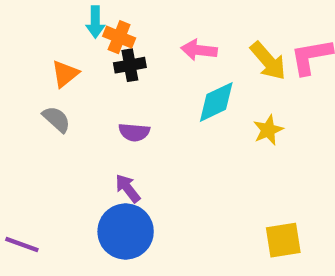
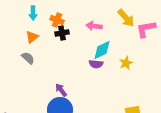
cyan arrow: (95, 22) -> (33, 13), moved
yellow arrow: (268, 61) -> (126, 18), moved
purple semicircle: (134, 132) -> (96, 64), moved

